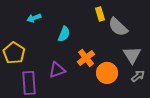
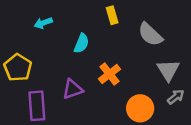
yellow rectangle: (100, 14) -> (112, 15), moved
orange circle: (107, 73) -> (140, 108), moved

